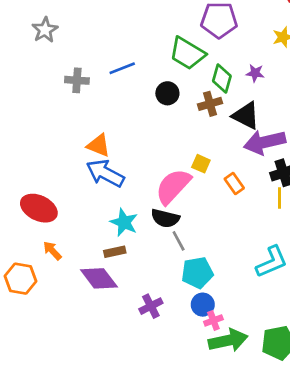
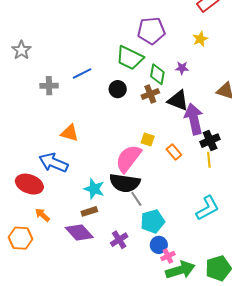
purple arrow: (265, 142) -> (194, 119), turned 96
blue arrow: (105, 173) -> (53, 163), moved
black semicircle: (165, 218) -> (125, 183), size x1.4
purple cross: (151, 306) -> (119, 240), moved

